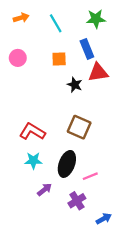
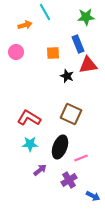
orange arrow: (21, 18) -> (25, 25), moved
cyan line: (56, 23) -> (45, 12), moved
blue arrow: (104, 219) -> (93, 196), turned 56

